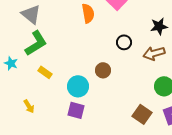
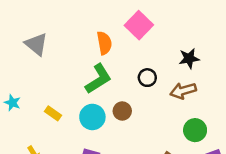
green L-shape: (36, 43) -> (98, 79), moved
cyan circle: (78, 86) -> (92, 117), moved

